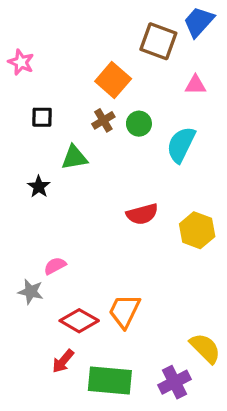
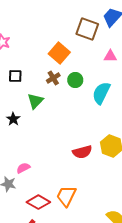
green triangle: (74, 158) -> (35, 101), turned -36
red semicircle: (142, 214) -> (82, 152), moved

